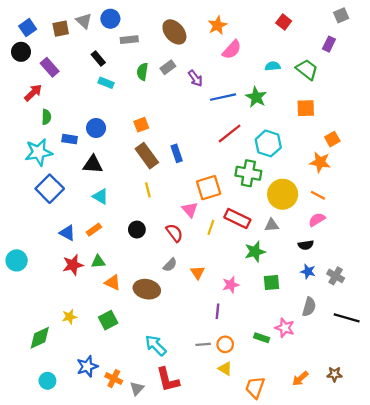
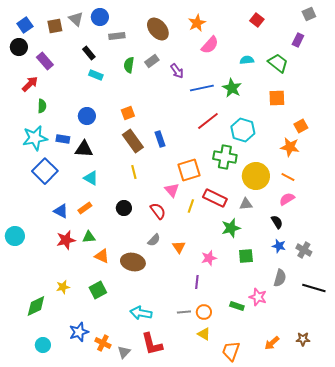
blue rectangle: (70, 139) -> (63, 139), moved
black semicircle: (306, 245) -> (277, 222), turned -112
cyan arrow: (156, 345) -> (141, 313), turned -35

